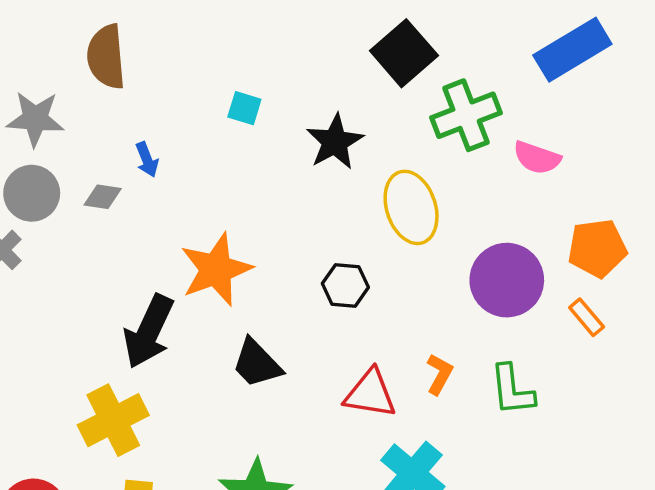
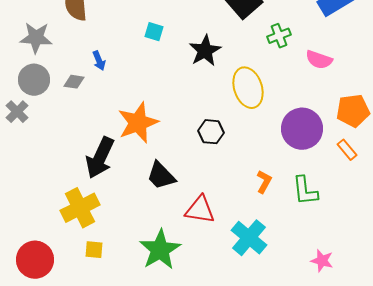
green cross: (466, 115) -> (279, 36), size x0.6
red triangle: (370, 394) -> (200, 210), moved

